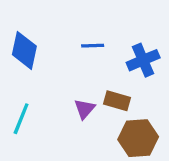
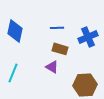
brown rectangle: (117, 101) -> (60, 49), moved
purple triangle: (84, 109) -> (52, 67), turned -40

